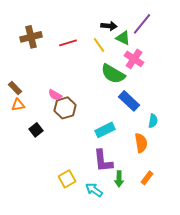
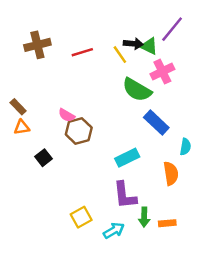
black arrow: (109, 26) -> (133, 44), moved
pink cross: (134, 59) -> (162, 72), turned 30
orange rectangle: (147, 178) -> (167, 223), moved, turned 48
cyan arrow: (94, 190) -> (114, 230), turned 114

